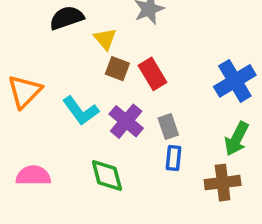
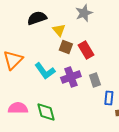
purple cross: (126, 121) -> (71, 77), turned 30
blue rectangle: (173, 158) -> (109, 98), moved
green diamond: (107, 176) -> (46, 112), moved

